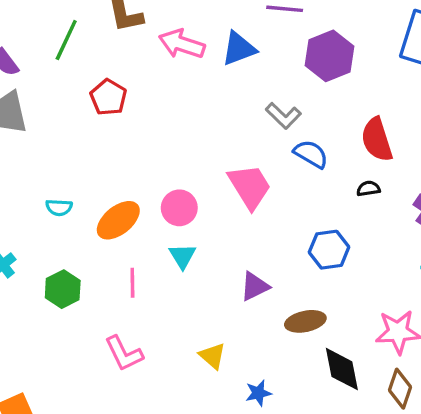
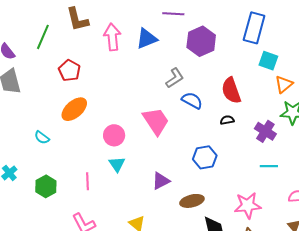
pink arrow: (182, 44) -> (112, 37), turned 68
gray L-shape: (283, 116) -> (175, 78), turned -75
cyan semicircle: (59, 207) -> (42, 138), turned 35
orange ellipse: (118, 220) -> (74, 109), moved

